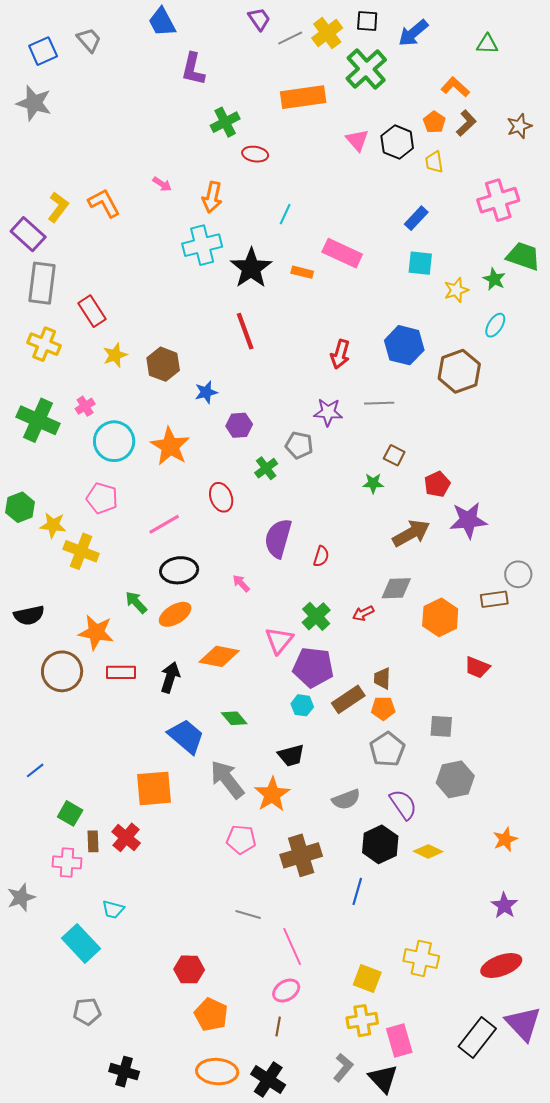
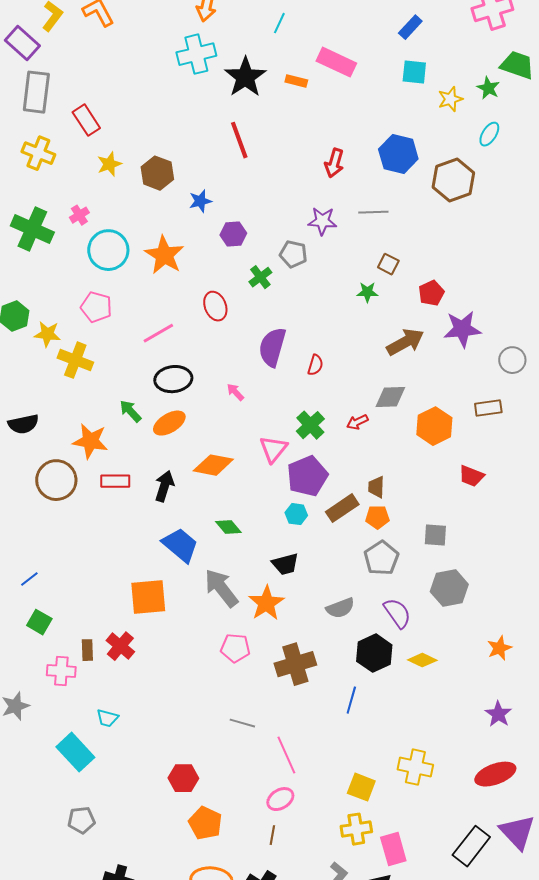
gray circle: (518, 574) -> (512, 360), moved
purple pentagon: (313, 667) -> (307, 476), turned -30
green square: (70, 813) -> (39, 622), moved

